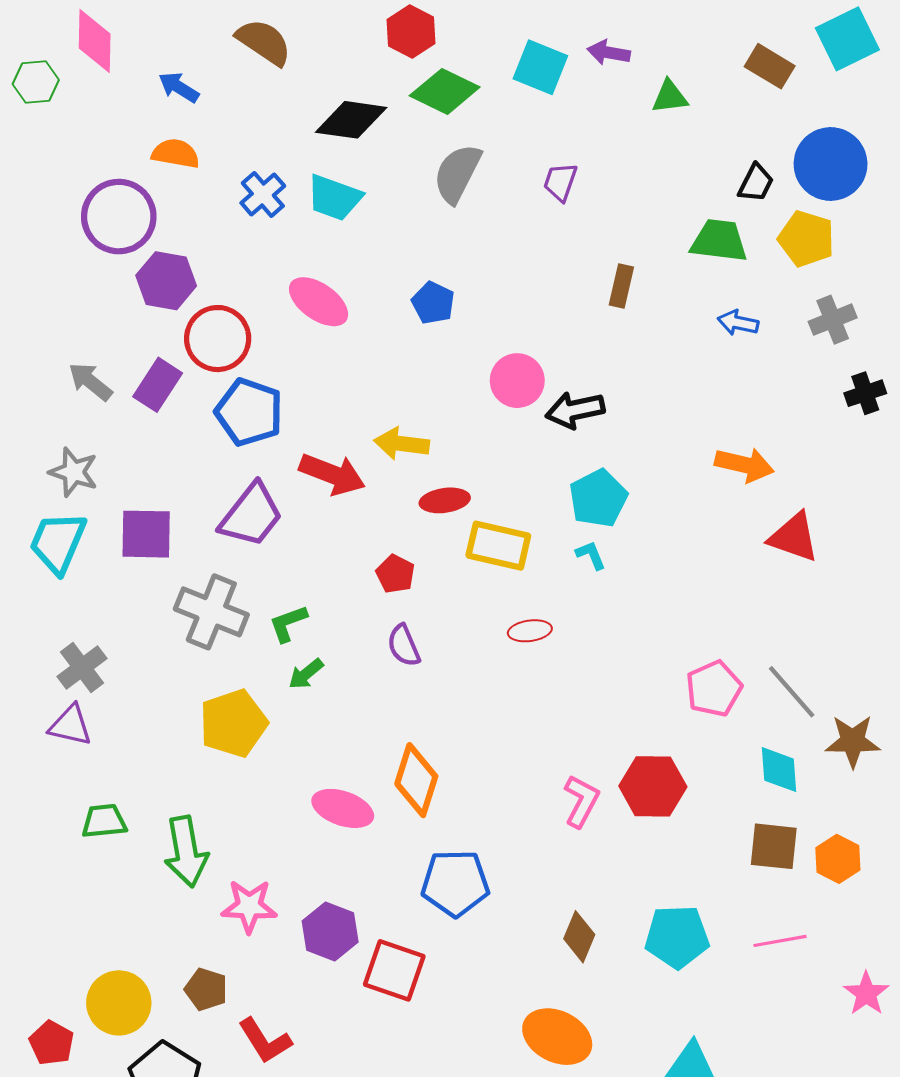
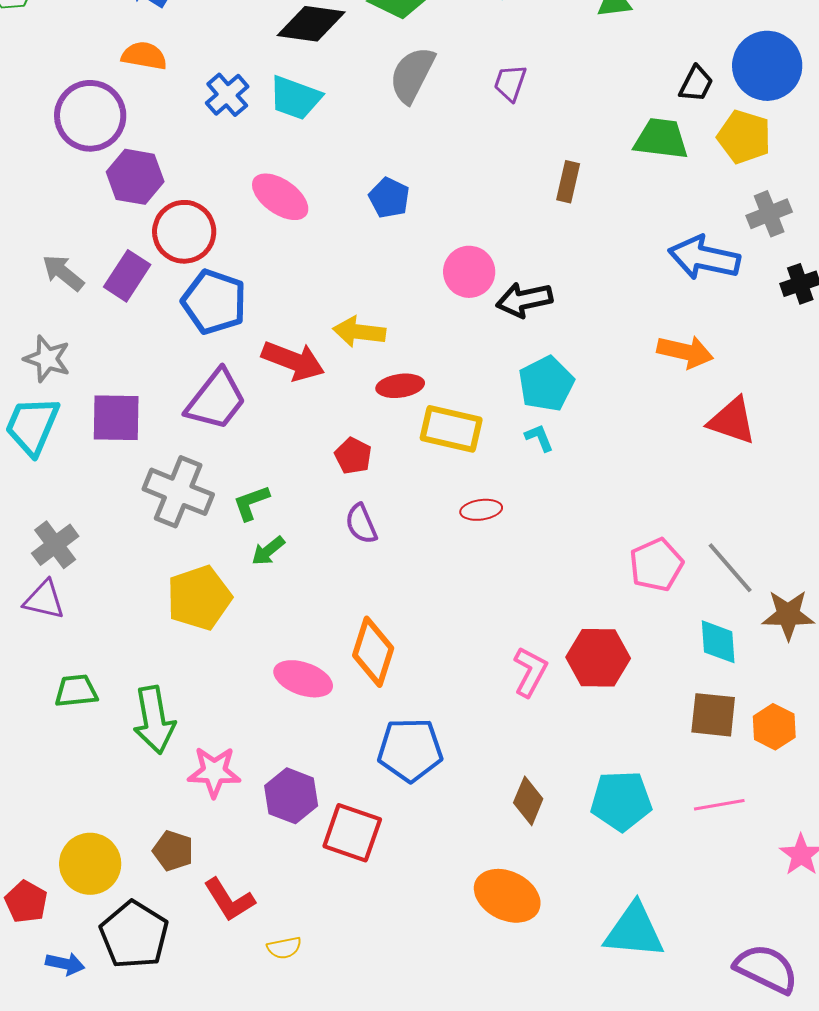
blue arrow: (738, 323) -> (704, 258), moved, size x1.8

